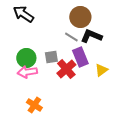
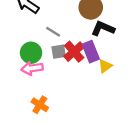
gray line: (71, 37) -> (53, 32), moved
red cross: (66, 69) -> (74, 52), moved
yellow triangle: (101, 70) -> (105, 66), moved

